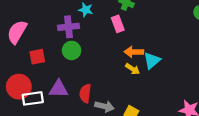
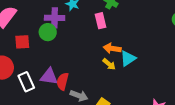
green circle: (72, 50) -> (48, 32), moved
purple triangle: (58, 89) -> (49, 77), moved
white rectangle: (33, 98) -> (26, 82), moved, turned 66

